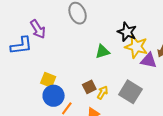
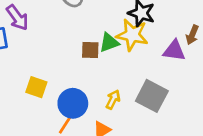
yellow star: (136, 47) -> (132, 35), moved
brown square: (89, 87) -> (90, 50), moved, turned 32
blue circle: (54, 96) -> (73, 103), moved

